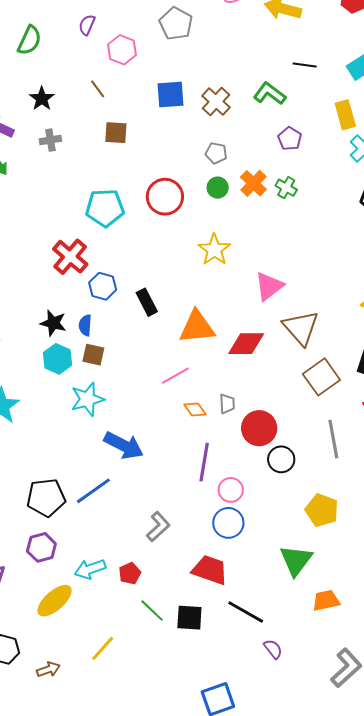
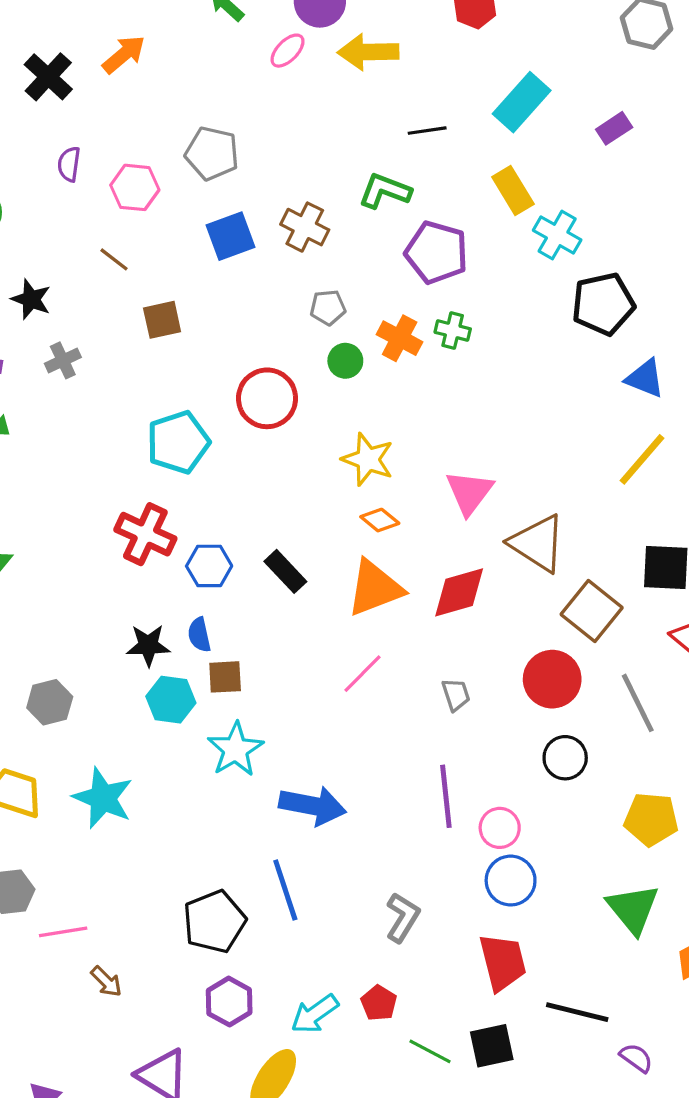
gray pentagon: (176, 24) -> (212, 153), moved
purple pentagon: (290, 139) -> (436, 252), size x1.6
orange diamond: (195, 410) -> (380, 520), moved
red circle: (259, 428) -> (552, 679), moved
blue line: (93, 491) -> (285, 890), turned -57
red trapezoid: (210, 570) -> (503, 962), turned 72

